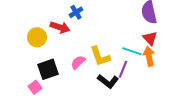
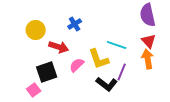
blue cross: (76, 12) -> (75, 24), moved
red arrow: (60, 27) -> (59, 47), moved
yellow circle: (37, 37) -> (36, 30), moved
cyan line: (132, 51) -> (117, 45), moved

